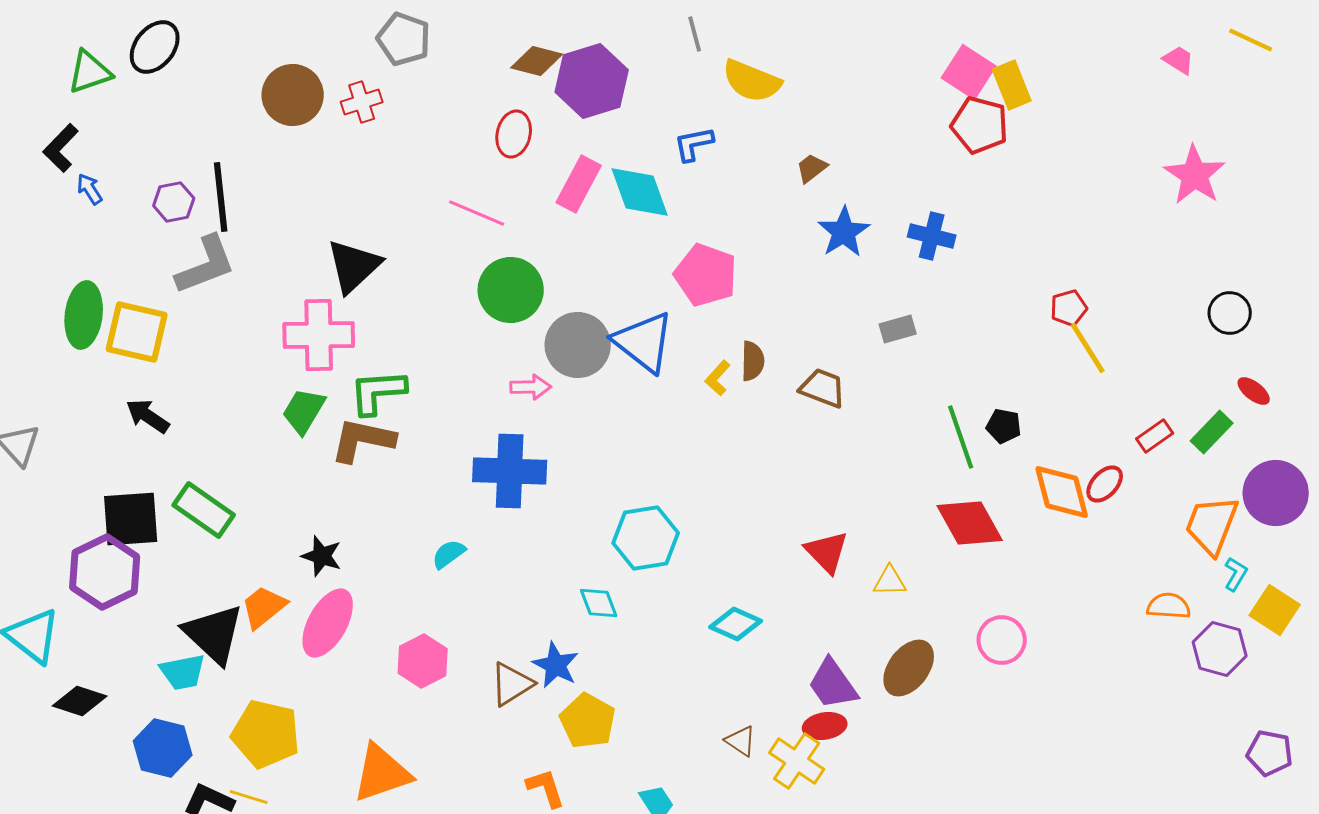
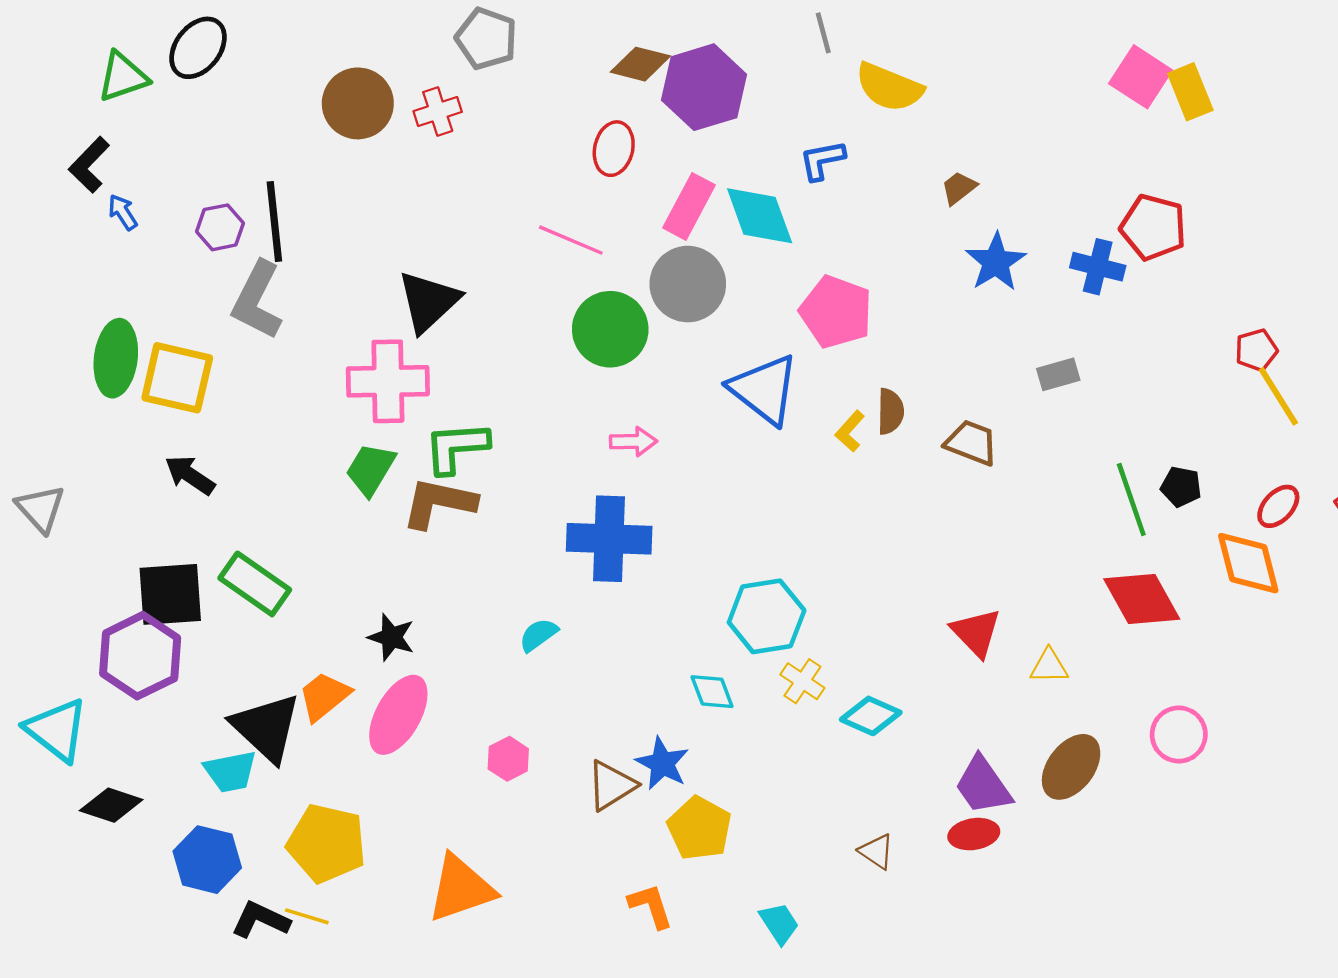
red pentagon: (980, 125) -> (1153, 227), moved
gray L-shape: (206, 265) -> (257, 300), turned 138
gray circle: (578, 345) -> (688, 284), moved
red ellipse: (1105, 484) -> (1278, 506), moved
pink hexagon: (423, 661) -> (508, 759), size x0.7
yellow cross: (797, 761) -> (802, 681), moved, size x0.7

